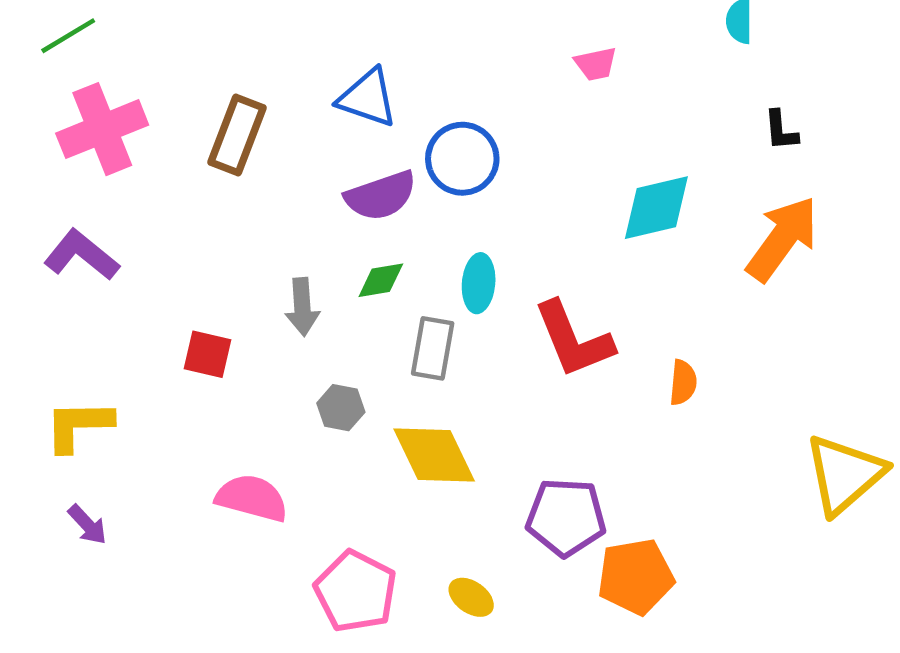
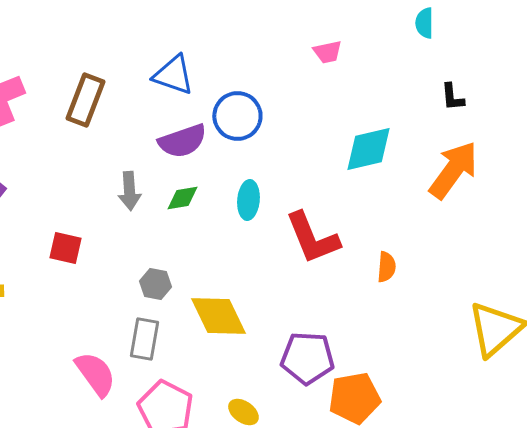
gray arrow: (302, 307) -> (129, 191), moved
gray rectangle: (433, 348) -> (144, 339), moved
pink semicircle: (252, 498) -> (95, 374), moved, turned 39

